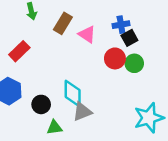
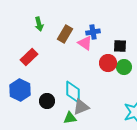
blue cross: (121, 25) -> (93, 32), moved
black square: (129, 38) -> (120, 46), turned 32
green triangle: (54, 127) -> (70, 118), moved

